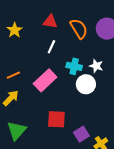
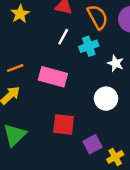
cyan cross: (74, 66) -> (89, 46), moved, turned -35
pink rectangle: (45, 80) -> (53, 77), turned 55
white circle: (86, 84) -> (106, 99), moved

